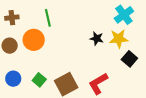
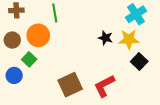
green square: (39, 80) -> (29, 59), moved

